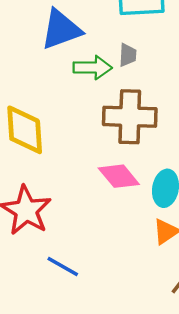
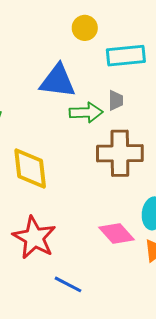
blue triangle: (61, 30) -> (58, 81), turned 30
pink diamond: (119, 176) -> (117, 233), moved

